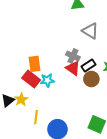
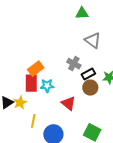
orange rectangle: (34, 64) -> (36, 69), turned 56
red triangle: (73, 68) -> (69, 103), moved
red rectangle: (31, 79) -> (31, 83), turned 48

